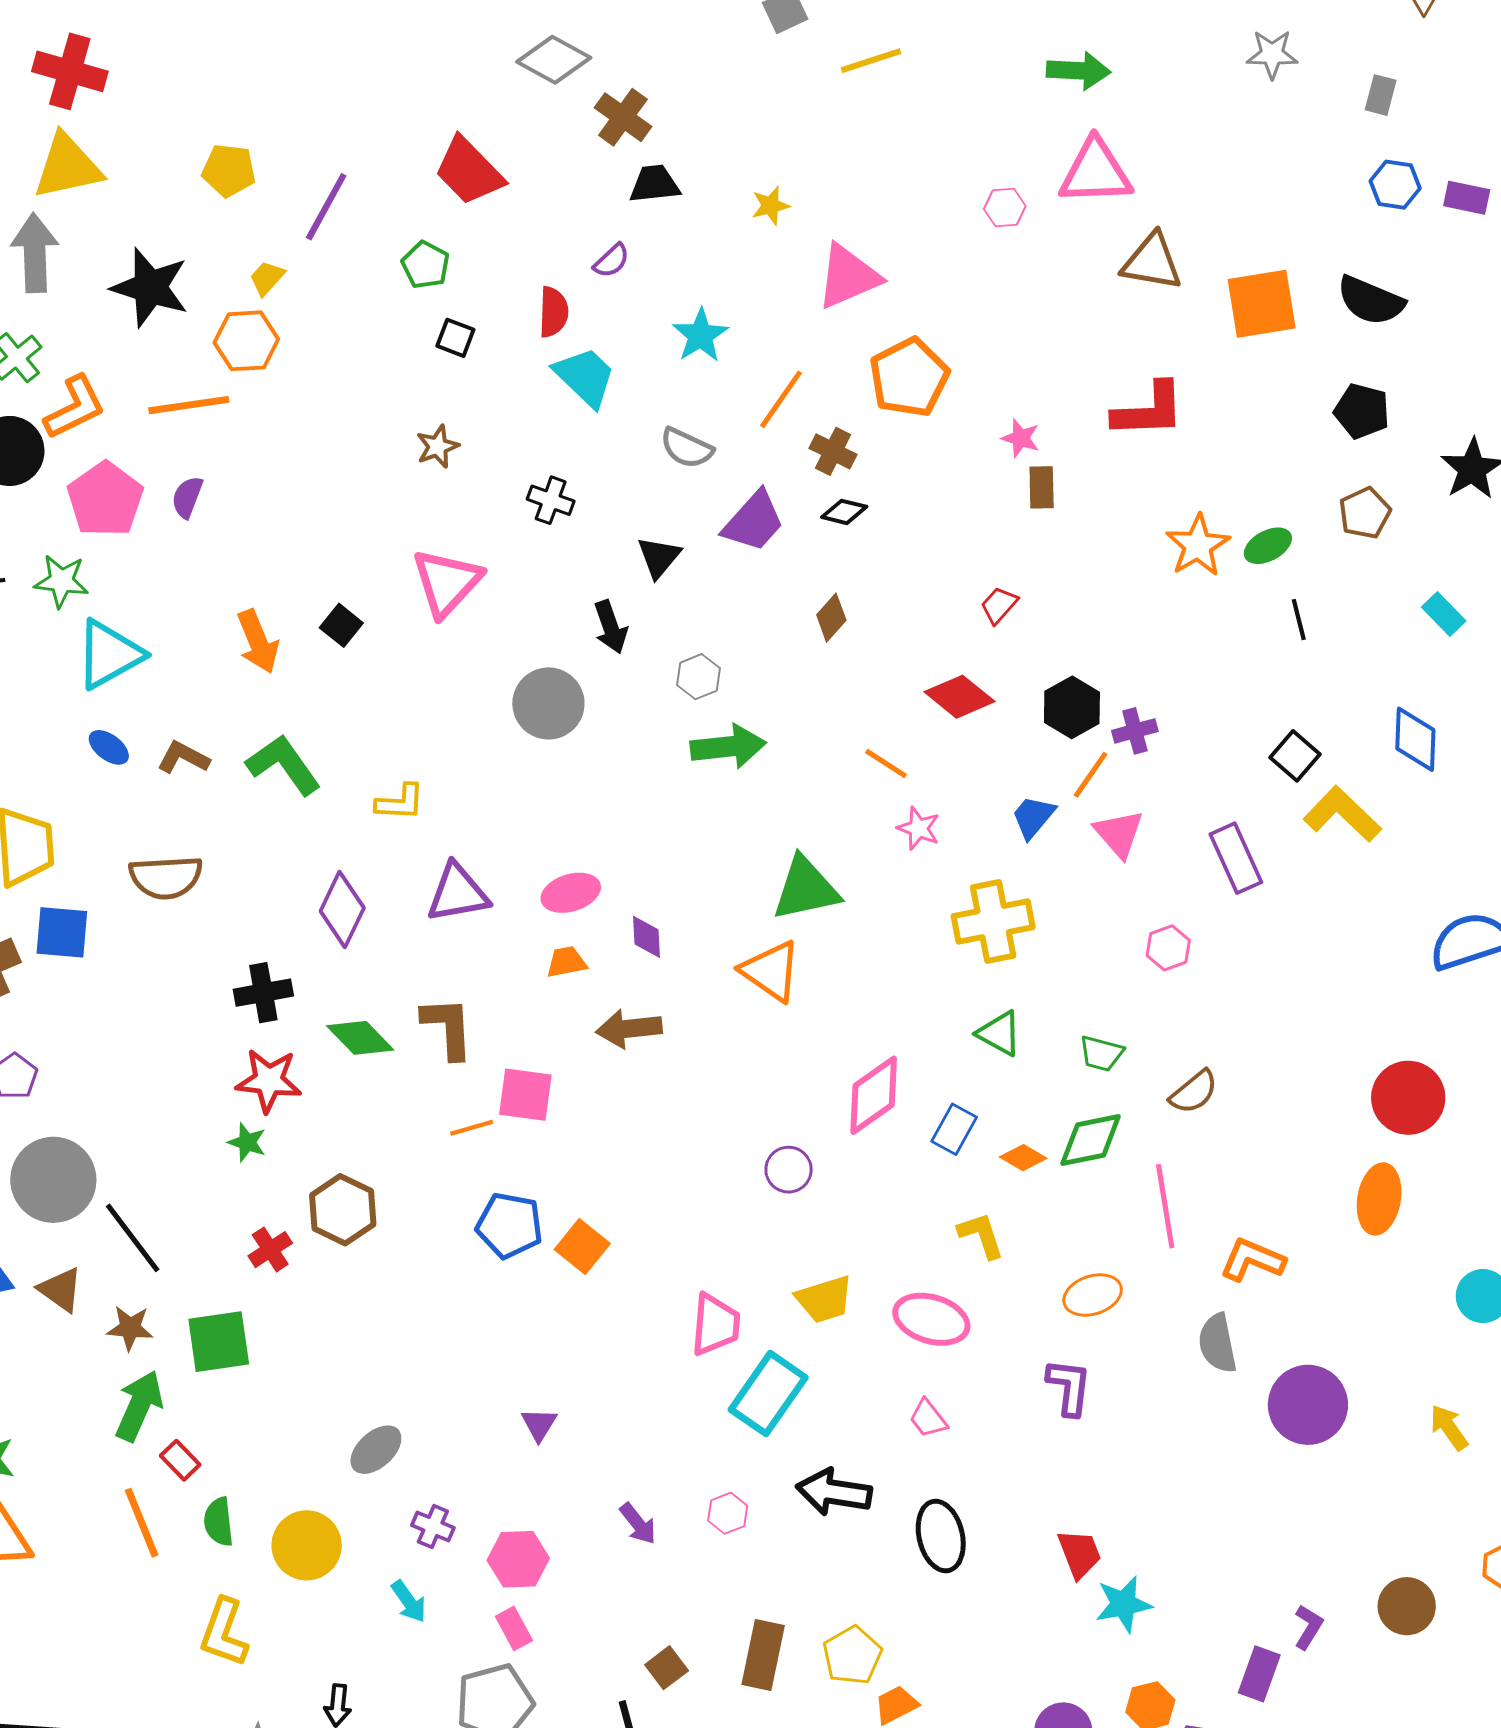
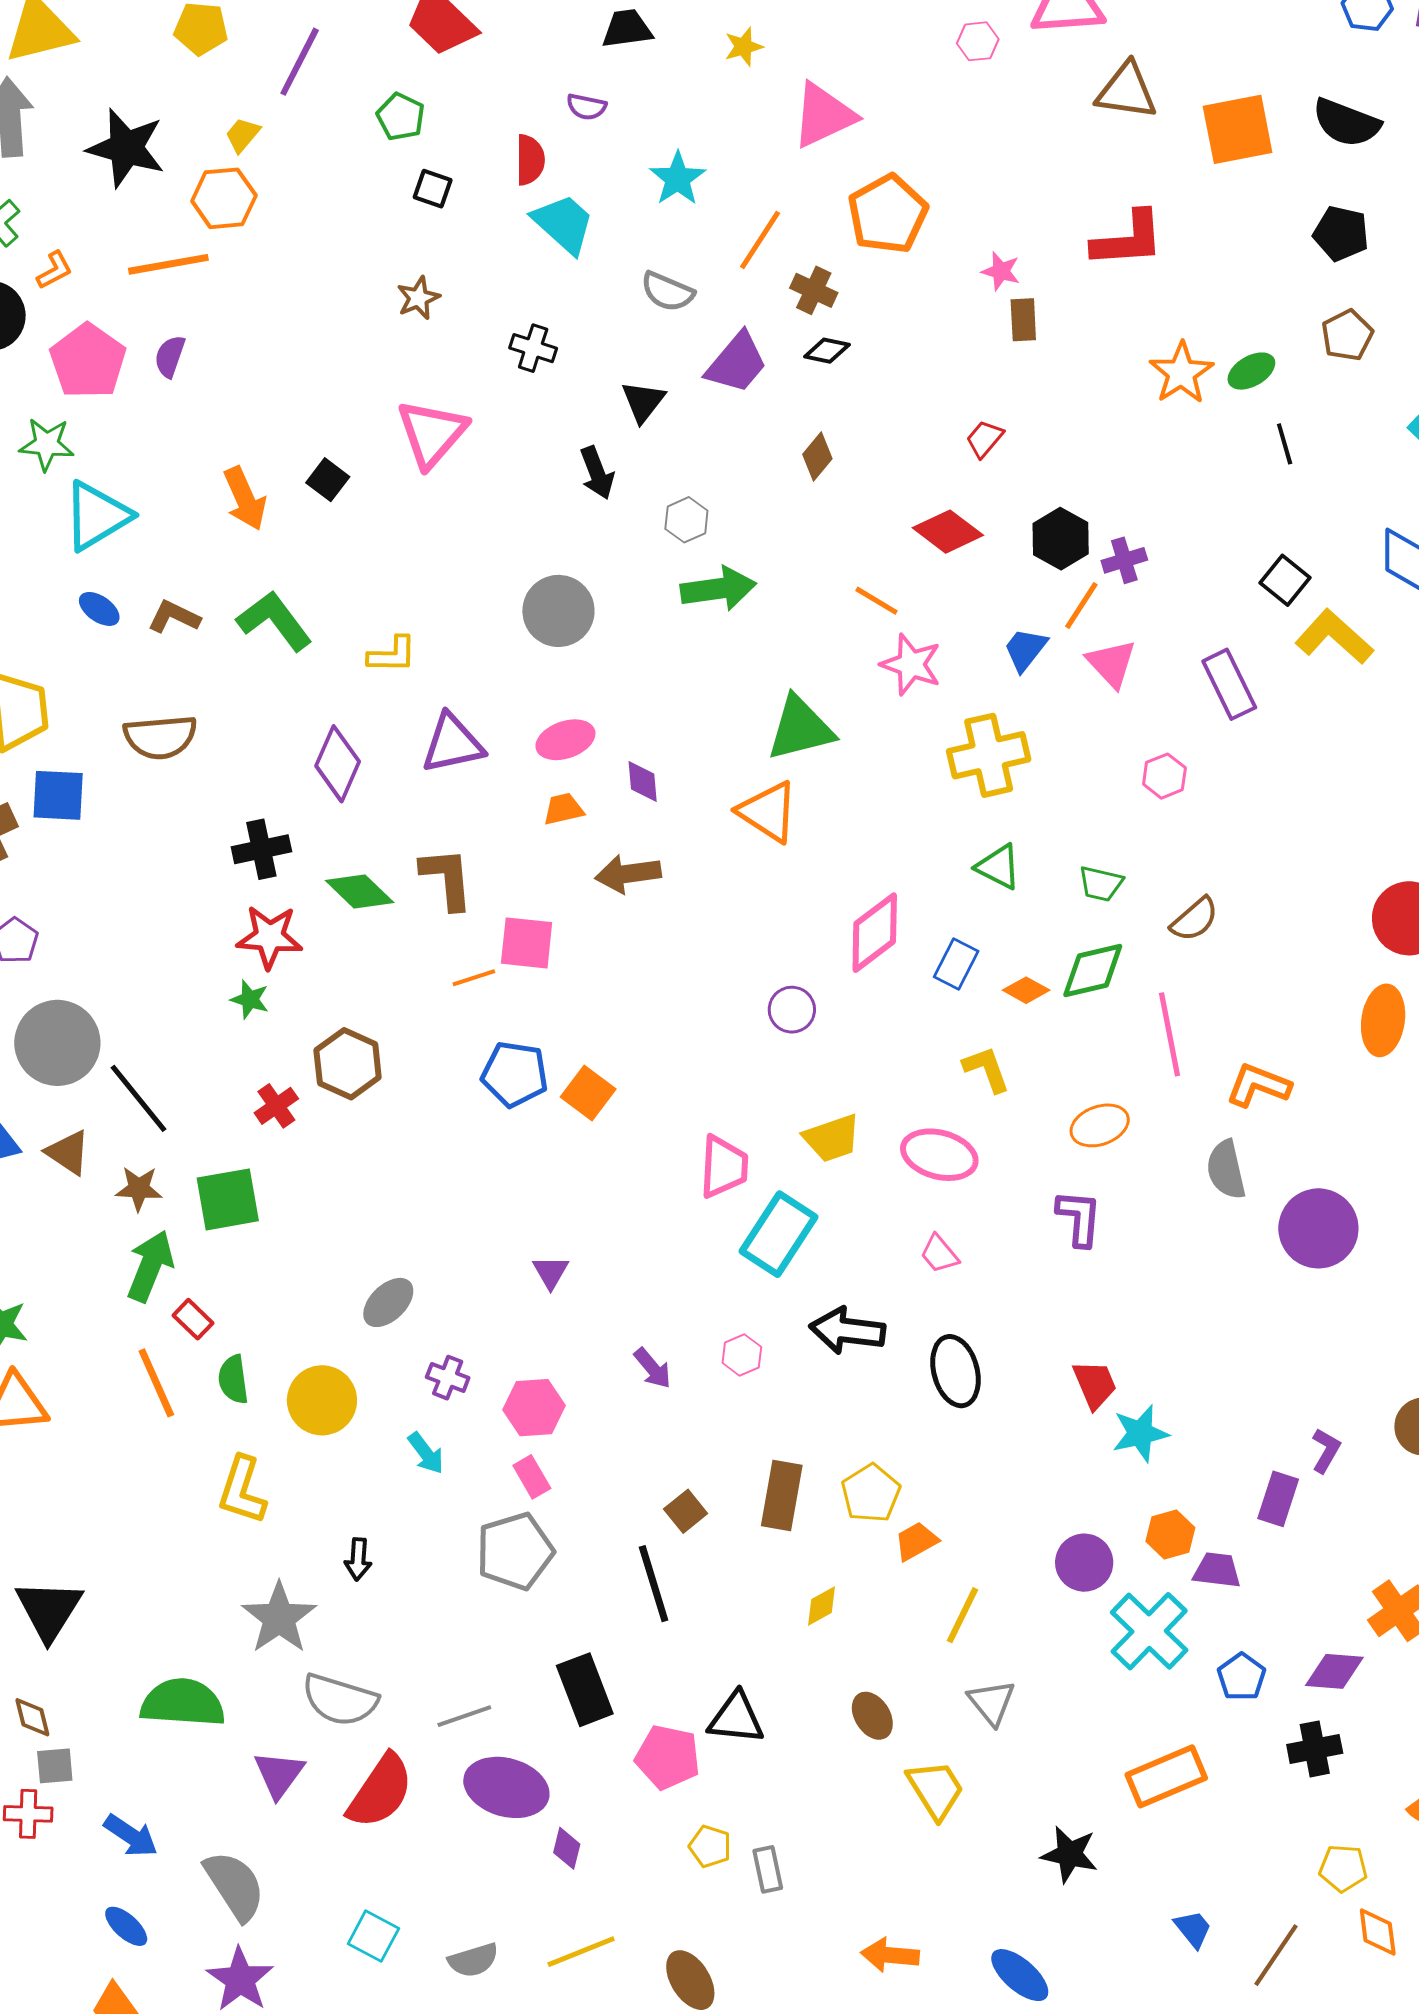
purple semicircle: (611, 261) -> (586, 107), turned 57
orange L-shape: (75, 407) -> (54, 270), size x0.6
gray circle: (548, 703) -> (558, 611), moved
pink star: (919, 828) -> (911, 664), size x1.4

